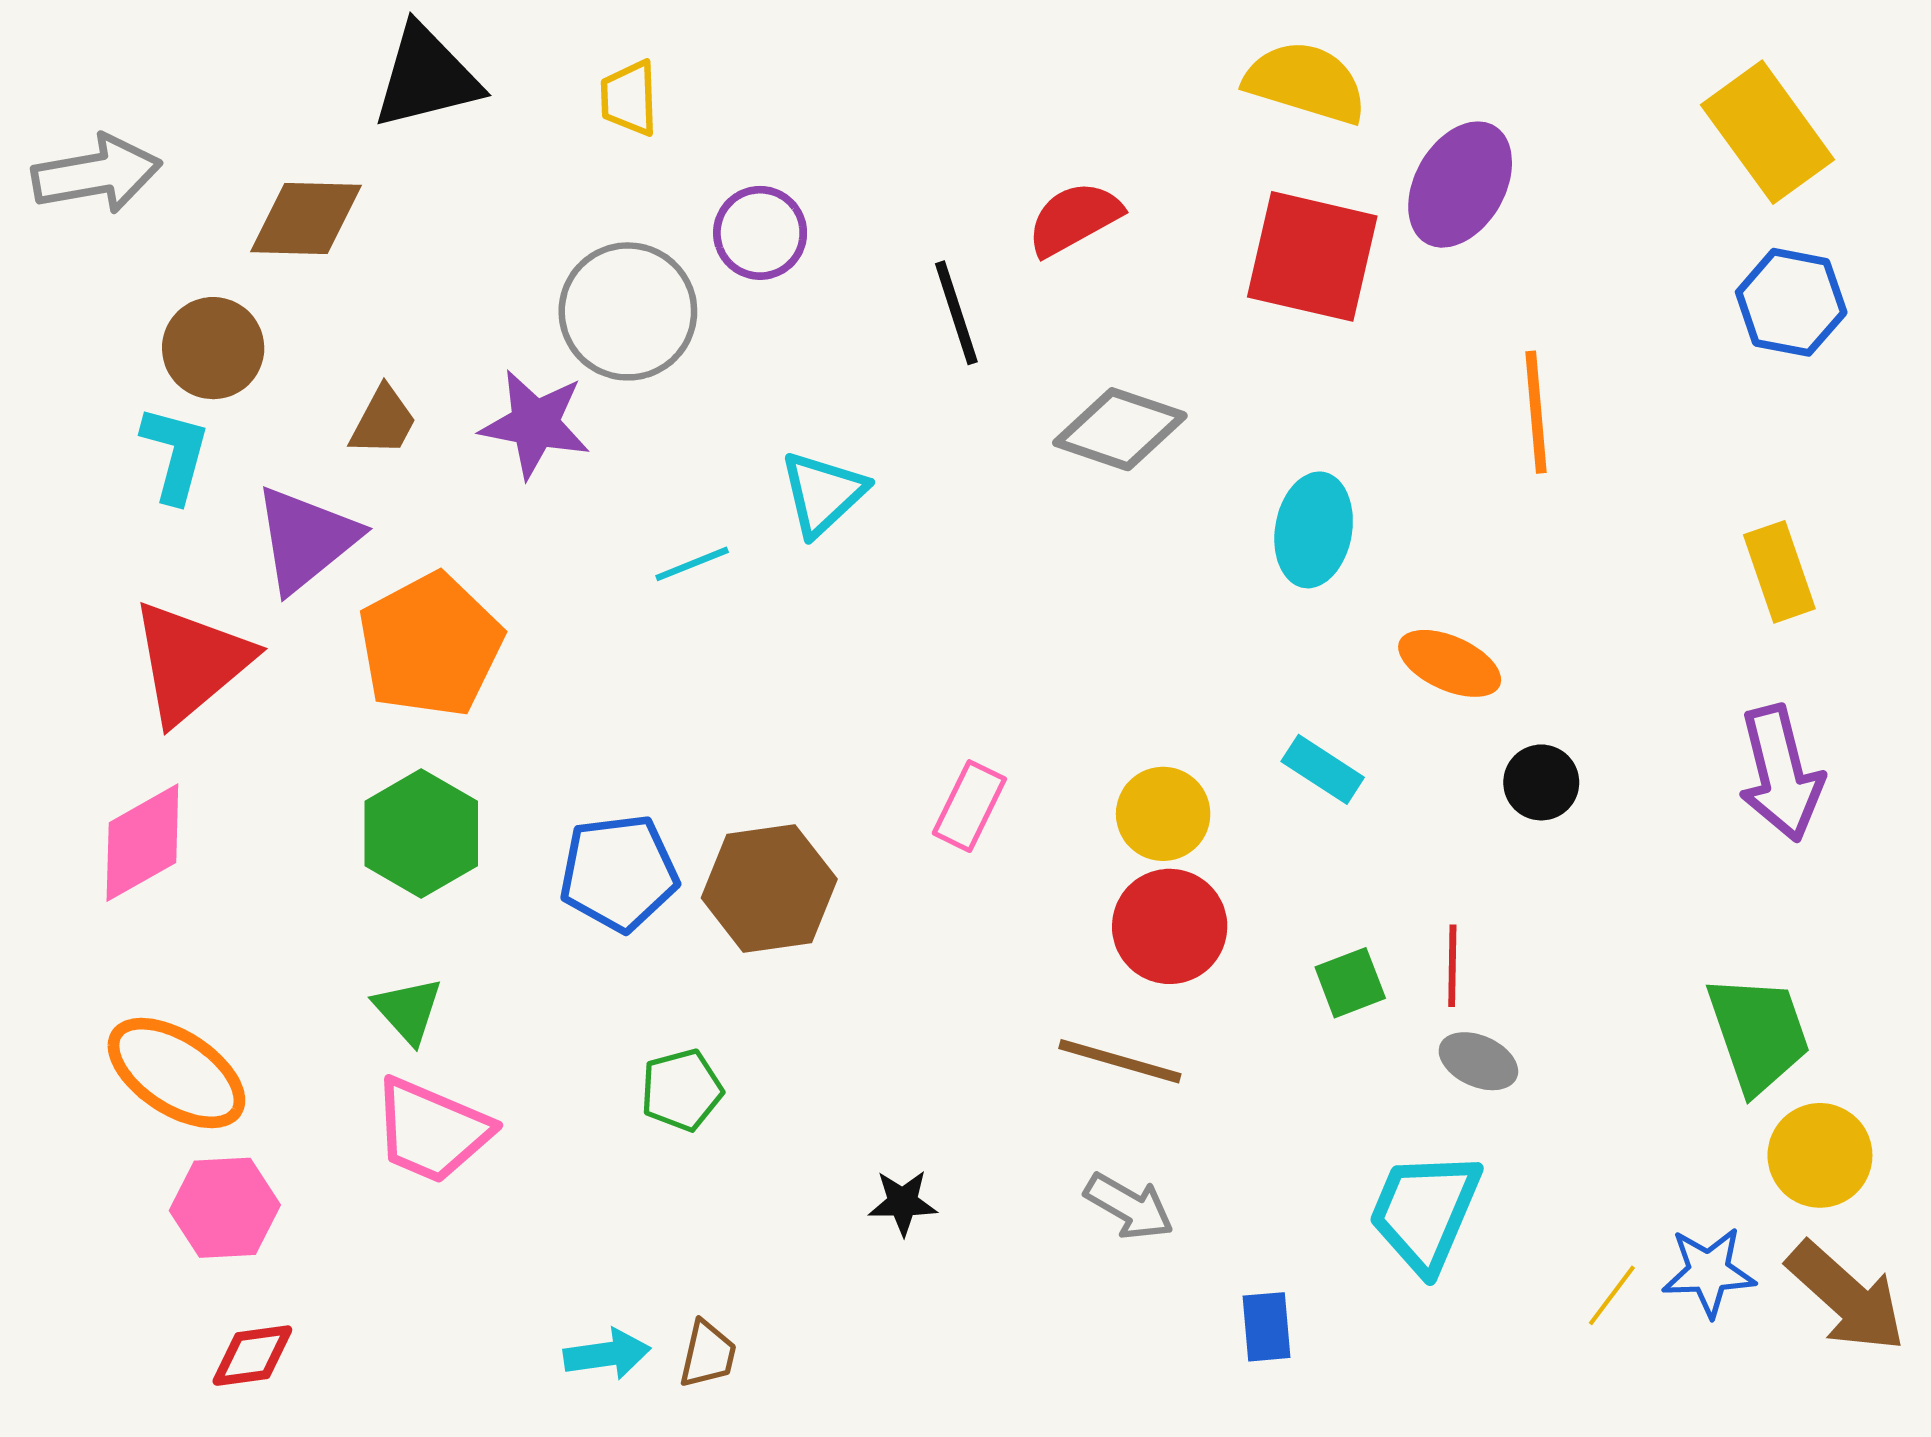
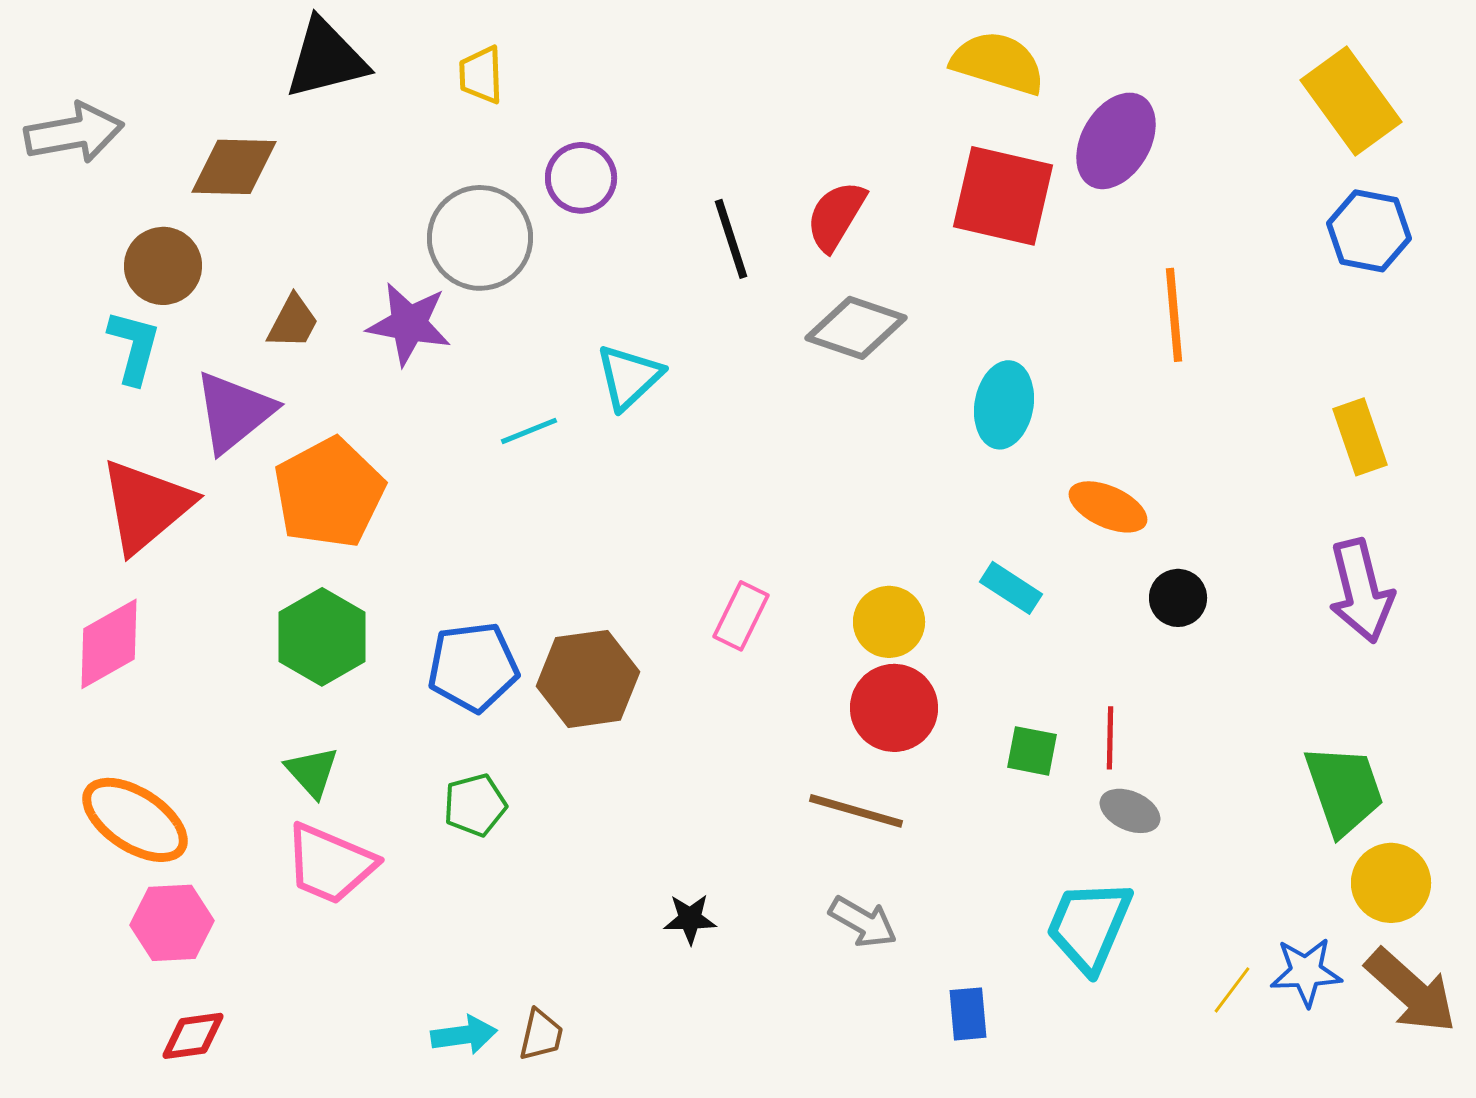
red semicircle: (1074, 219) -> (836, 216), moved, turned -30
green square: (1350, 983) -> (1032, 751), turned 32
green pentagon: (682, 1090) -> (475, 805), moved

